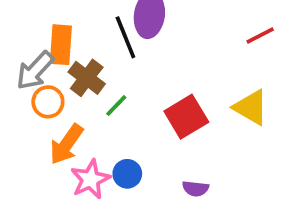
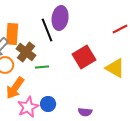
green line: (116, 106) -> (42, 67), turned 40
red square: (186, 117) -> (84, 57), moved

